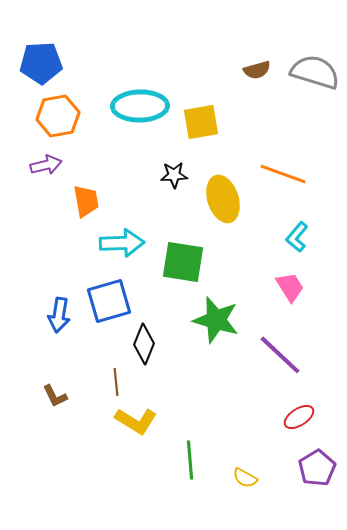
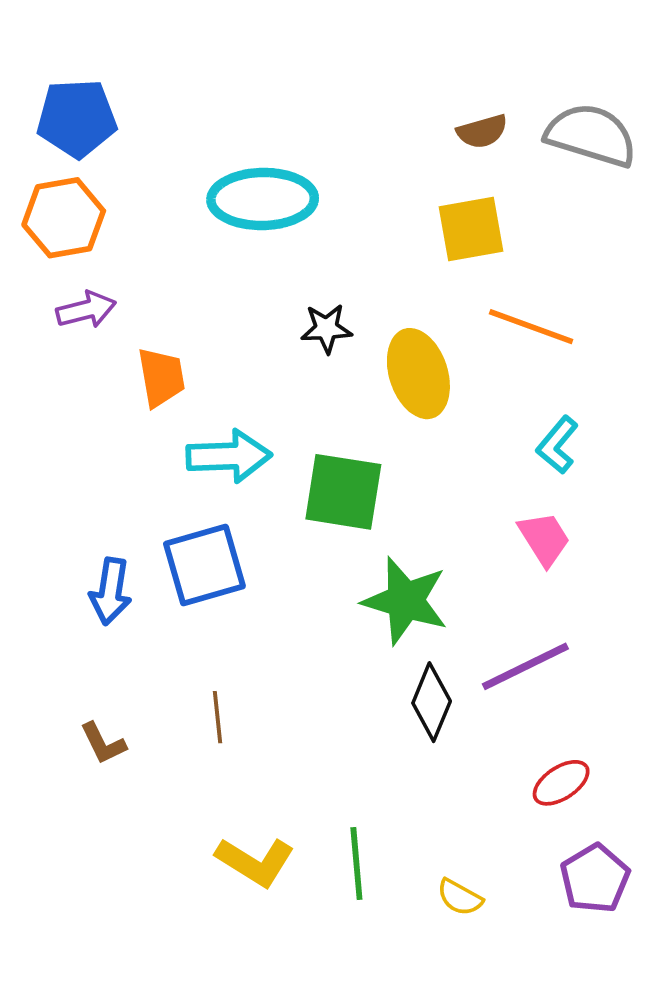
orange hexagon: (58, 116) -> (64, 218), moved
yellow square: (201, 122) -> (471, 229), moved
black diamond: (144, 344) -> (432, 702), moved
purple line: (280, 355) -> (525, 666), turned -69
yellow L-shape: (136, 421) -> (255, 862), moved

